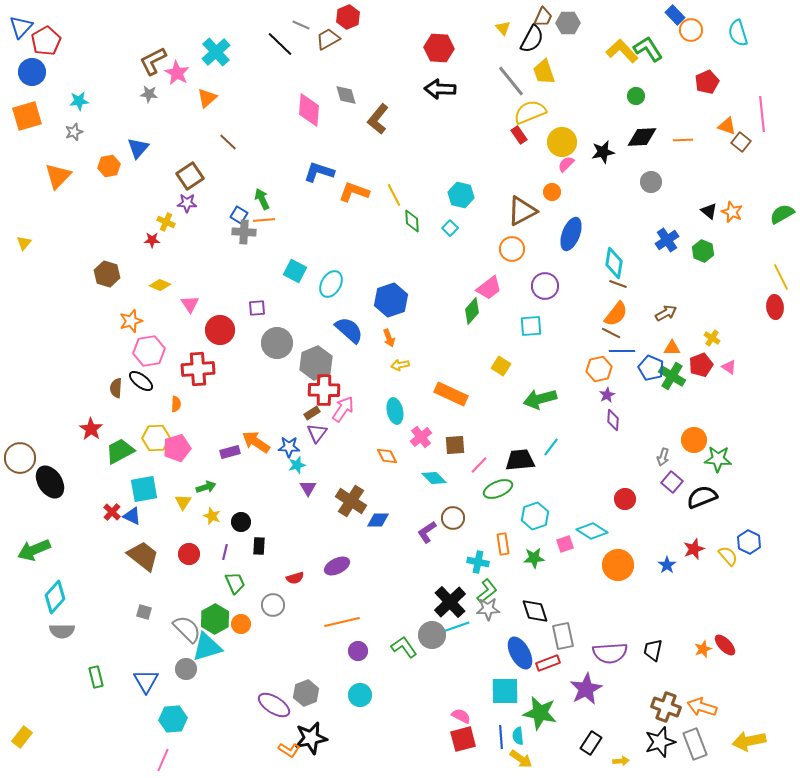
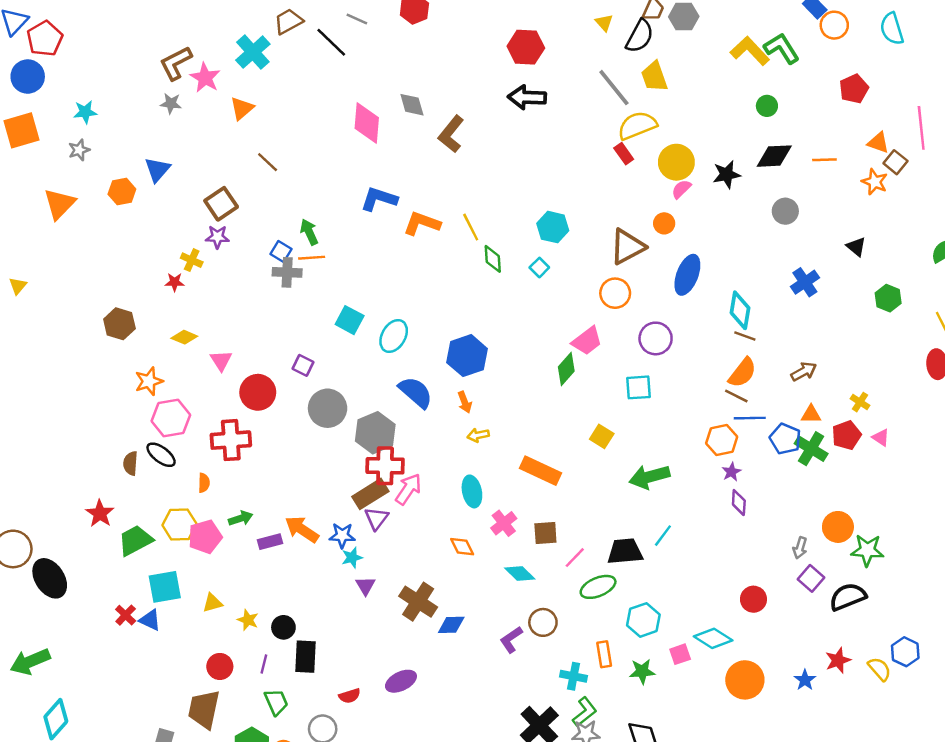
brown trapezoid: (328, 39) -> (288, 21), moved
orange star: (732, 212) -> (875, 182), moved
green hexagon: (703, 251) -> (888, 298), moved
purple square: (257, 308) -> (303, 365), turned 30
brown rectangle: (312, 413) -> (370, 494), size x1.8
green arrow: (206, 487) -> (241, 518), moved
yellow triangle: (183, 502) -> (212, 603), turned 42
black rectangle: (259, 546) -> (305, 657), size x1.5
brown trapezoid: (143, 556) -> (204, 709), moved, turned -116

